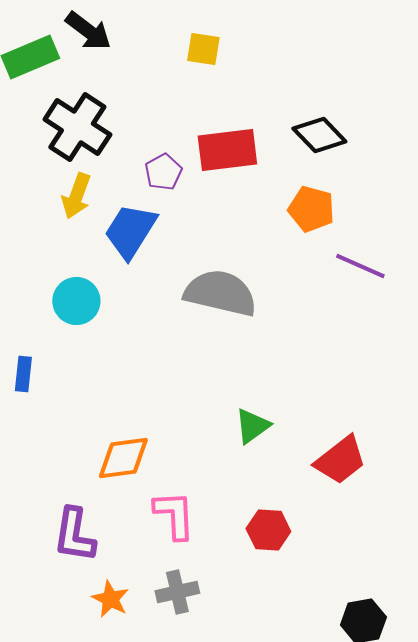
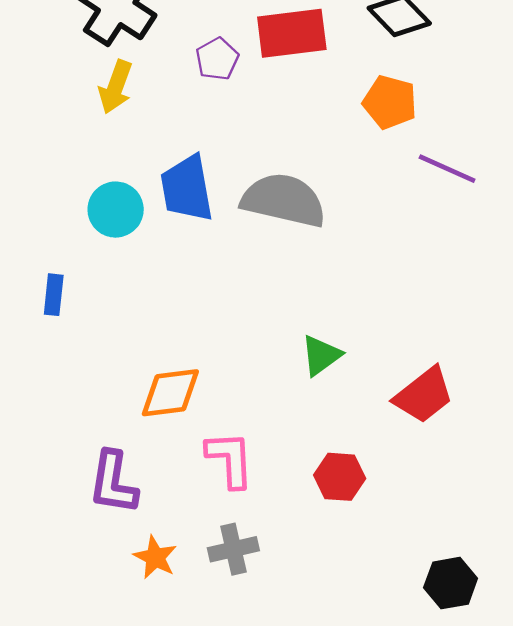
blue trapezoid: (130, 231) -> (187, 188), moved, turned -42

